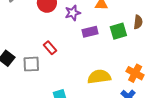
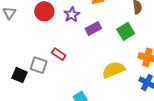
green square: (118, 31) -> (126, 31), moved
gray square: (31, 64) -> (39, 65), moved, turned 36

